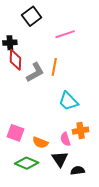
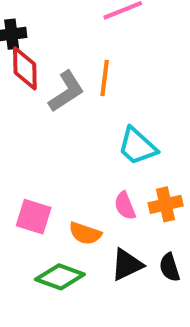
pink semicircle: (65, 139) -> (125, 206), moved
black triangle: (60, 159) -> (127, 265), turned 42
black semicircle: (78, 171) -> (170, 267), moved, turned -96

